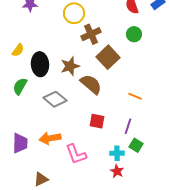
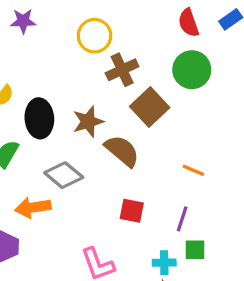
green circle: (134, 34) -> (192, 70), size x1.5
orange arrow: (50, 138) -> (33, 208), moved
green square: (136, 145) -> (195, 250), turned -32

